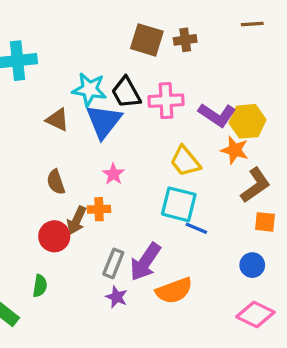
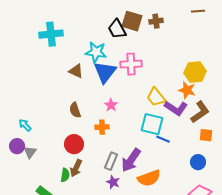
black trapezoid: (126, 93) -> (117, 29), moved
pink cross: (166, 101) -> (131, 64), moved
purple L-shape: (217, 115) -> (176, 108), moved
brown arrow: (77, 220) -> (76, 168), moved

